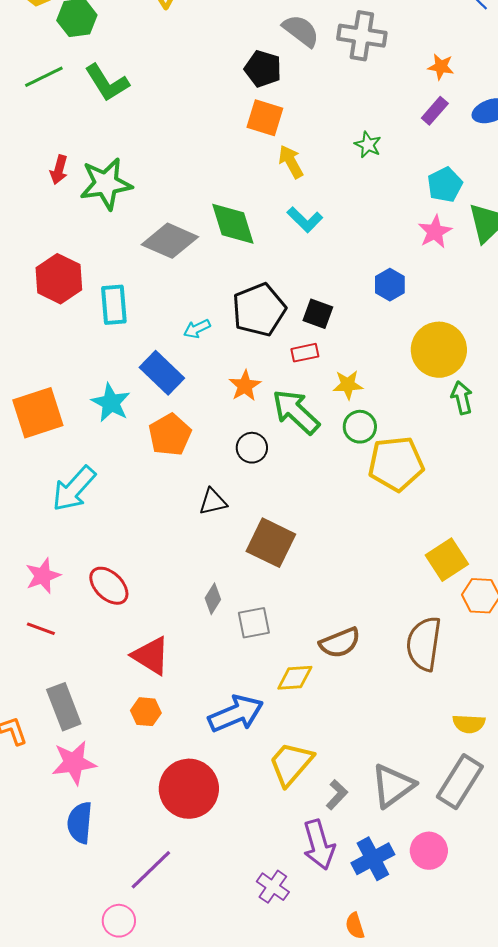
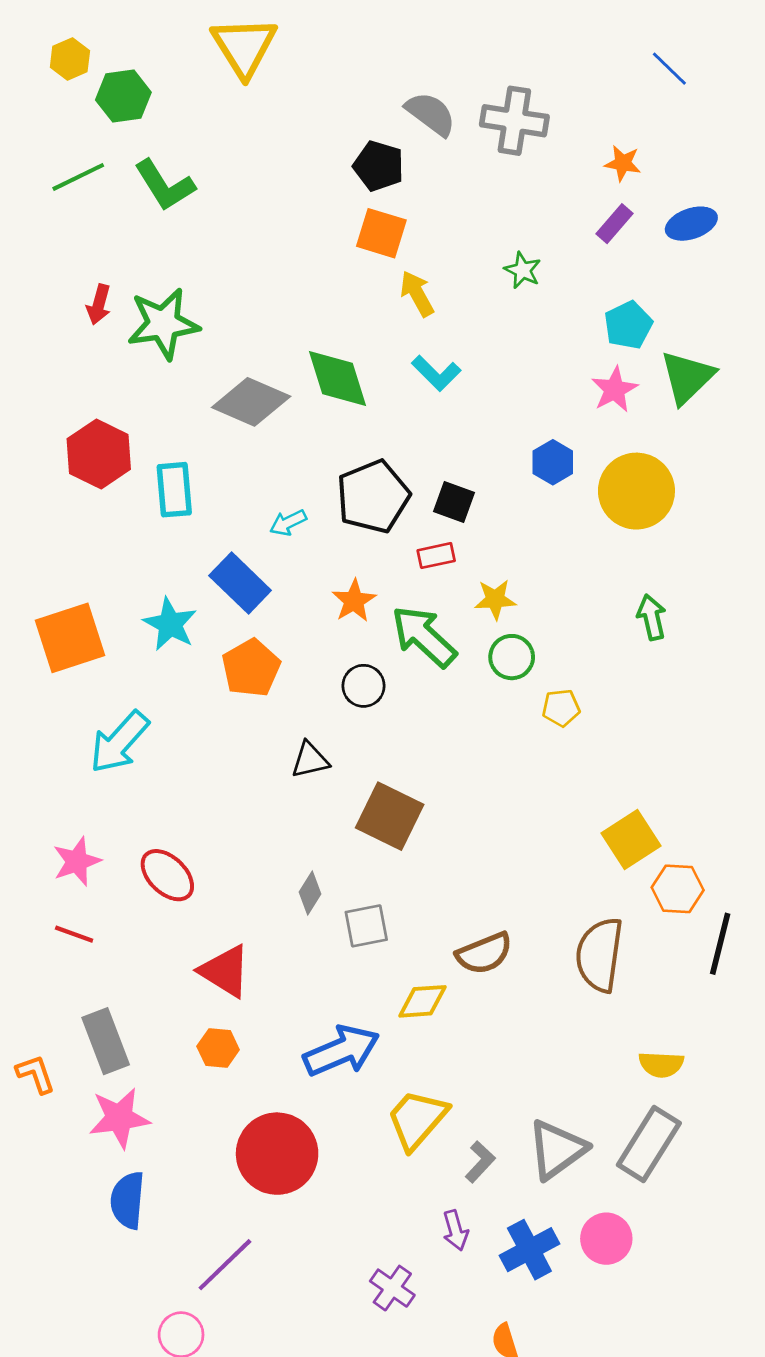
yellow circle: (439, 350) -> (636, 491), moved
yellow pentagon: (396, 464) -> (561, 708), size x0.5
purple arrow: (319, 845) -> (455, 1230), size x0.6

